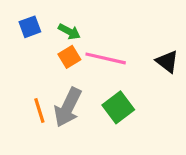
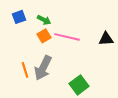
black triangle: (167, 62) -> (106, 39), turned -42
green square: (118, 107) -> (79, 85), moved

